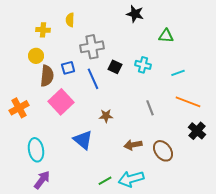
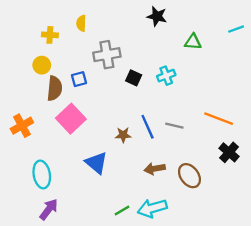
cyan cross: (143, 65) -> (166, 76), turned -35
cyan line: (178, 73) -> (236, 29), moved
blue line: (93, 79) -> (148, 127), moved
gray line: (150, 108) -> (174, 126), turned -56

